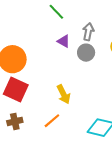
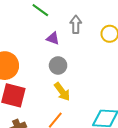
gray circle: (86, 53) -> (58, 65), moved

